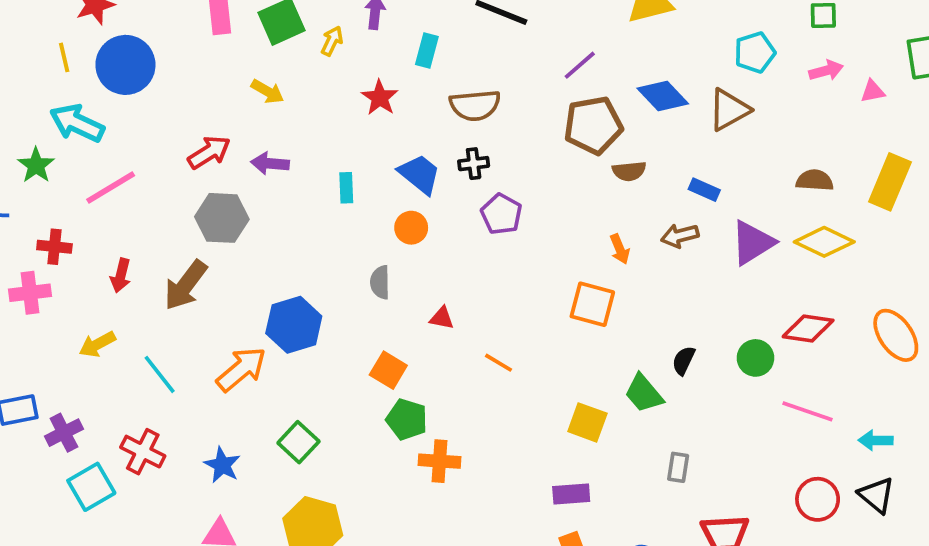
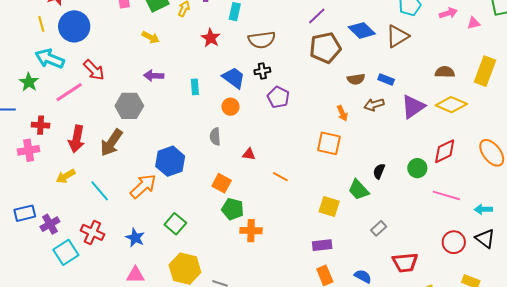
red arrow: (209, 152) -> (94, 70), moved, turned 80
brown semicircle: (629, 171) -> (356, 79), moved
red arrow: (121, 275) -> (77, 139), size x1.5
red diamond: (808, 328) -> (445, 151), turned -32
gray rectangle: (678, 467) -> (379, 228), turned 42

